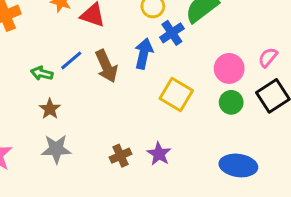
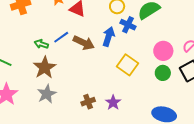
blue cross: (172, 33) -> (128, 25), turned -35
brown arrow: (106, 66) -> (84, 43), turned -45
brown star: (50, 109) -> (45, 68), size x1.6
gray star: (56, 149) -> (47, 94), turned -30

